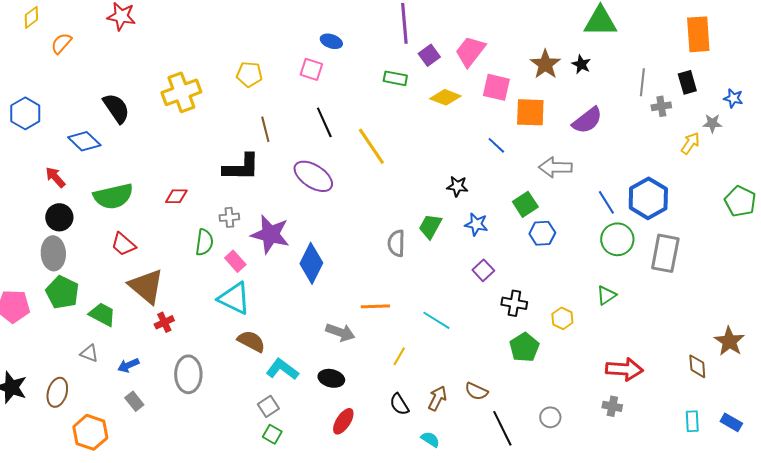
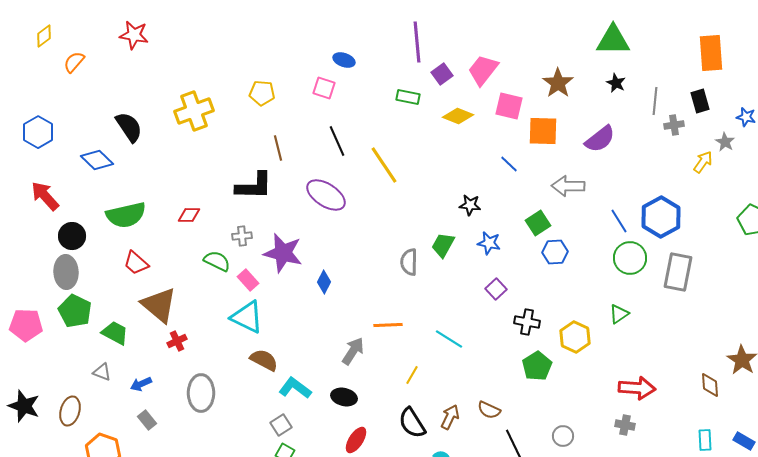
black star: (581, 64) -> (616, 83), moved
gray star: (712, 123) -> (725, 142), turned 30
red arrow: (55, 177) -> (45, 196), moved, size x1.4
green semicircle: (204, 242) -> (217, 261), turned -72
blue diamond: (311, 263) -> (324, 282), size x0.6
yellow hexagon: (562, 318) -> (575, 337), size x1.4
gray arrow: (340, 332) -> (353, 351), turned -76
black semicircle: (399, 404) -> (412, 423), size x1.4

